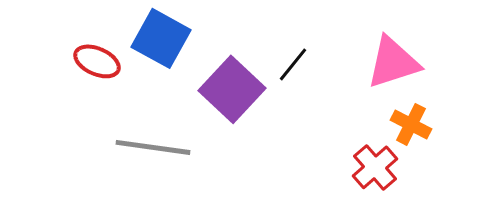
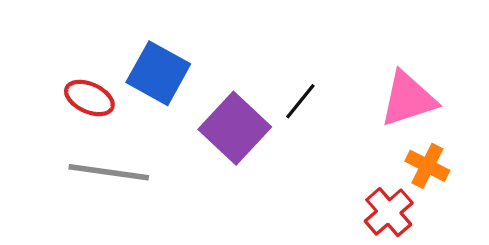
gray line: (153, 147) -> (109, 172), moved

